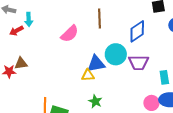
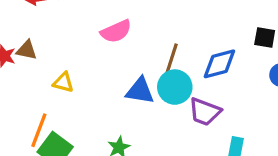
brown line: (100, 18) -> (172, 59), moved
yellow triangle: (88, 75) -> (63, 82), moved

